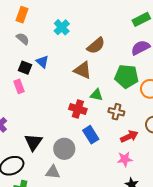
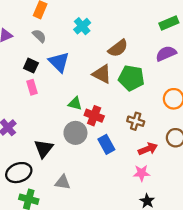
blue triangle: (42, 62) -> (59, 62), size x1.5
black square: (25, 68) -> (31, 66), moved
green pentagon: (127, 76) -> (131, 78), moved
green triangle: (96, 95) -> (75, 104), moved
gray circle: (64, 149) -> (75, 133), moved

